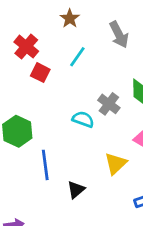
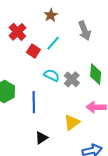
red square: (40, 73) -> (33, 51), moved
cyan semicircle: (83, 119) -> (52, 75), moved
blue line: (45, 165) -> (34, 102), moved

